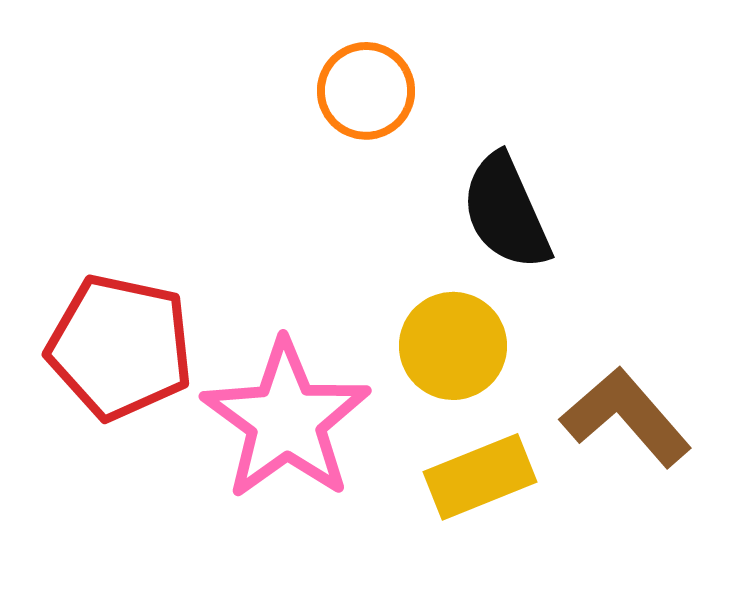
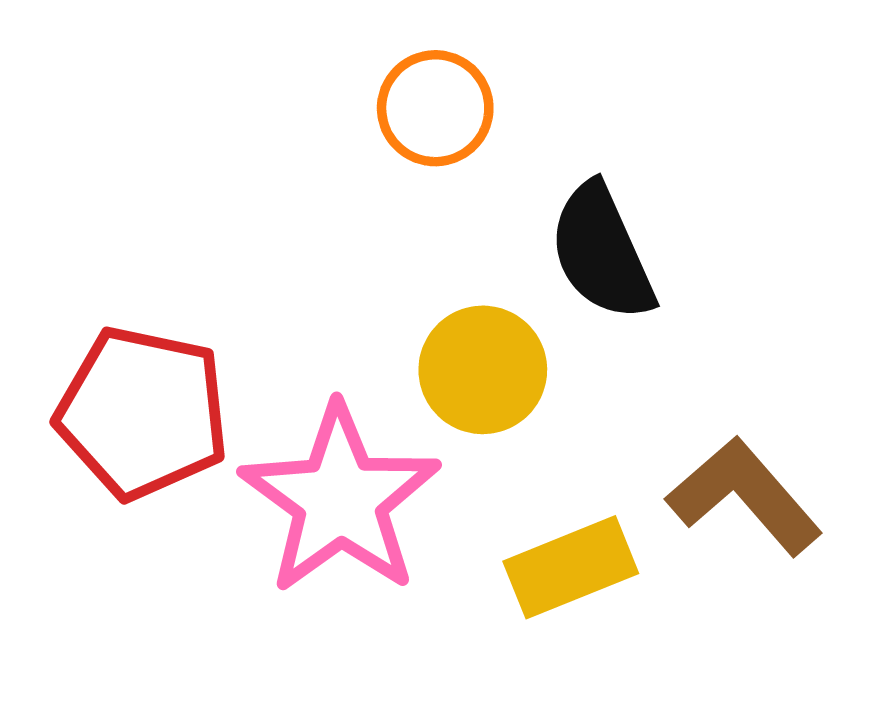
yellow circle: (453, 346) -> (483, 370), moved

